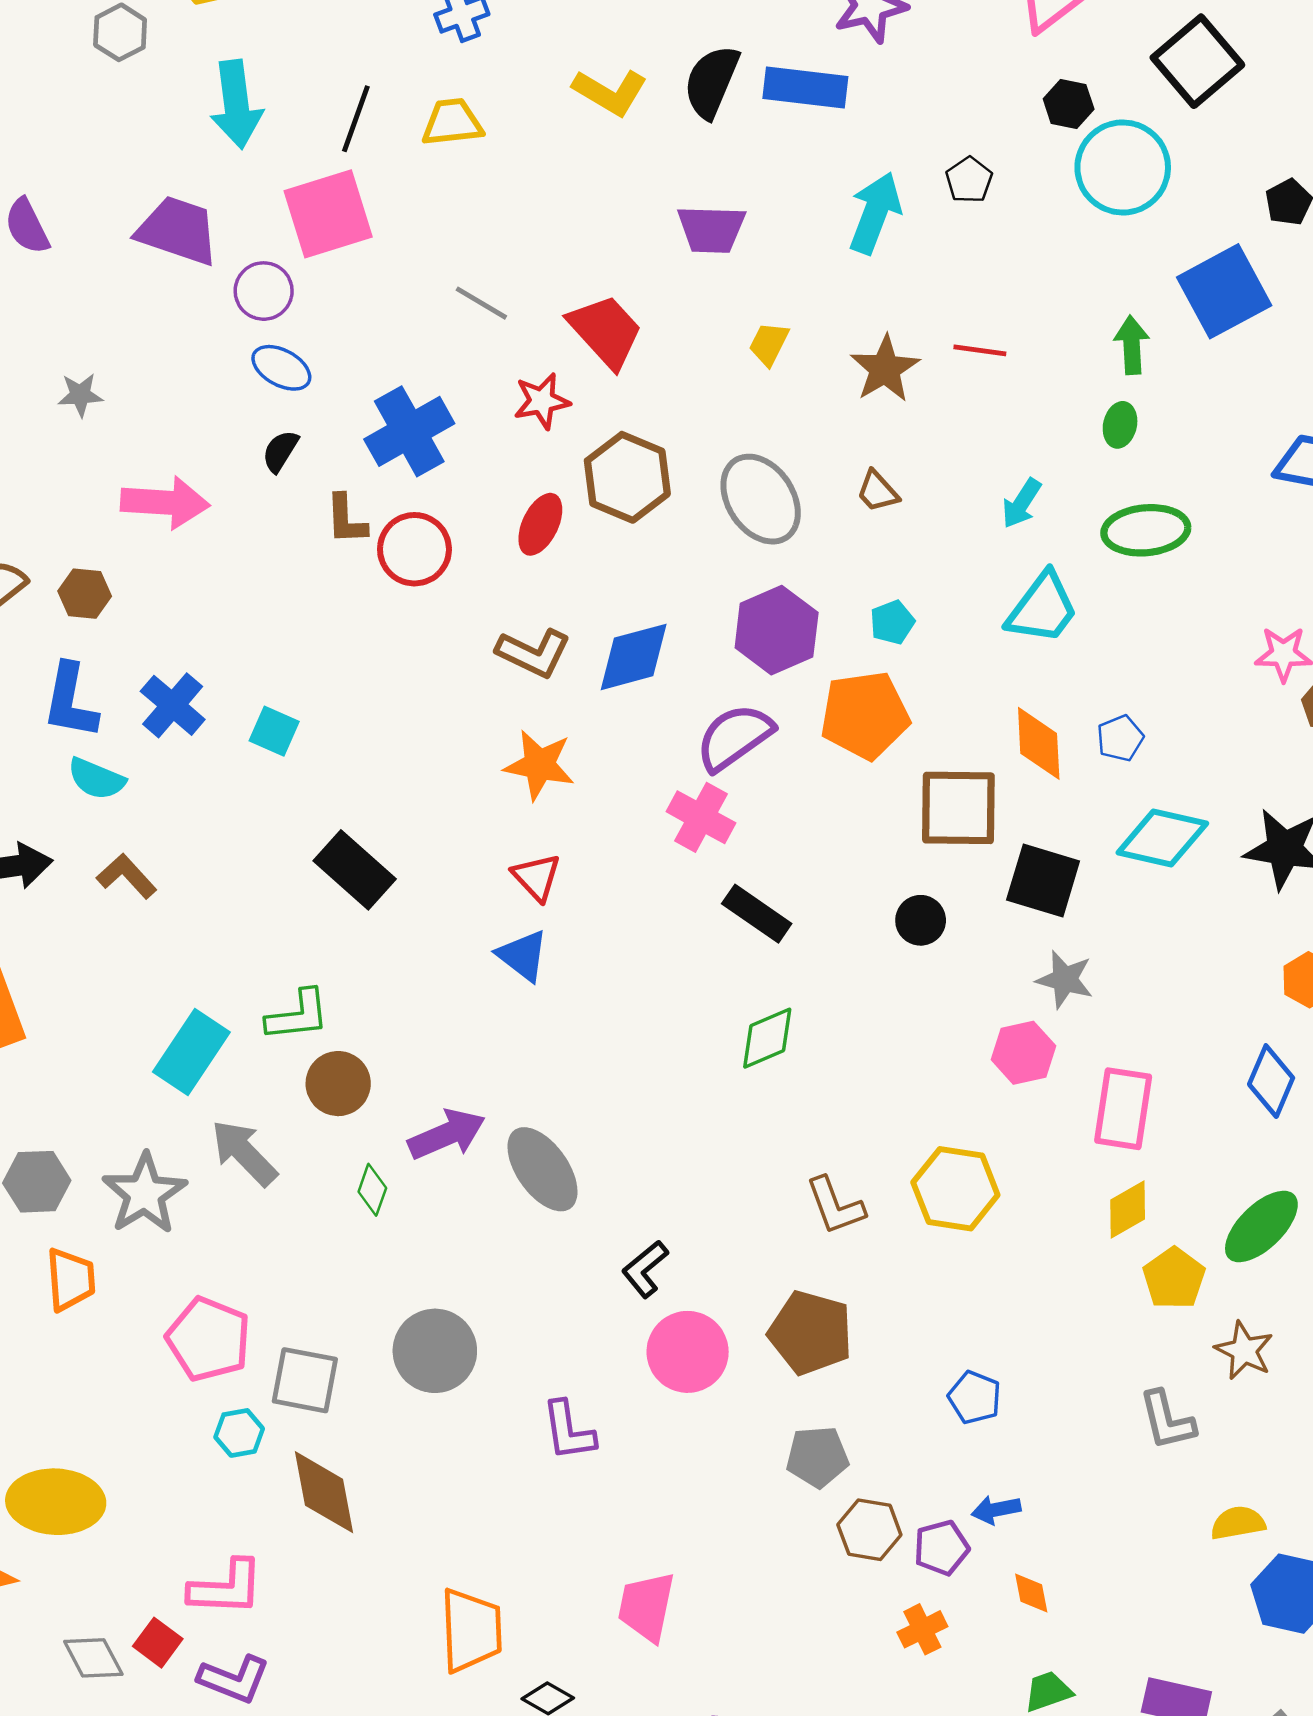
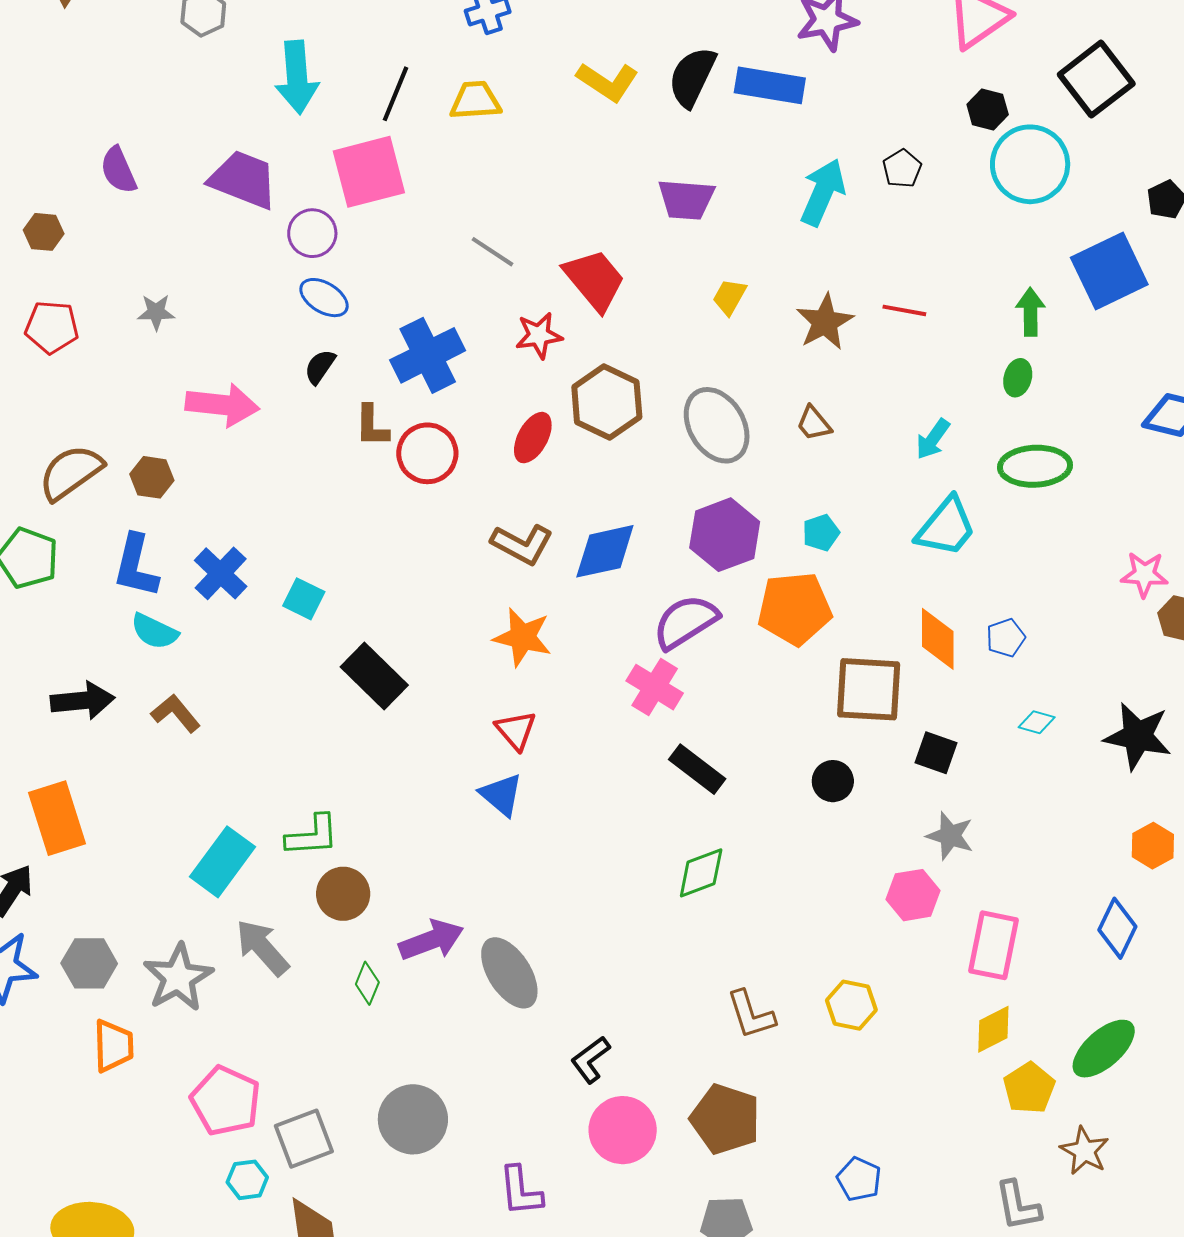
cyan diamond: (1162, 838) -> (1037, 722), size x0.5
black rectangle: (355, 870) -> (374, 676), moved
black square: (1043, 881) -> (936, 753), size x0.7
yellow hexagon: (955, 1189) -> (851, 1005), size x0.7
gray square: (305, 1380) -> (304, 1139), turned -34

